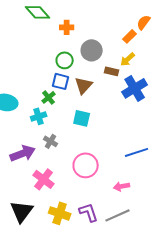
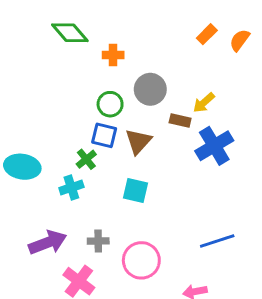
orange semicircle: (144, 22) -> (240, 40), moved
orange rectangle: (130, 36) -> (207, 34), moved
gray cross: (51, 141) -> (98, 241), moved, turned -32

